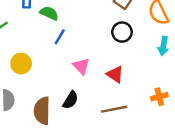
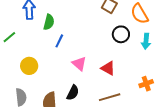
green semicircle: (49, 13) -> (49, 22), turned 84
black circle: (122, 32) -> (121, 34), moved

